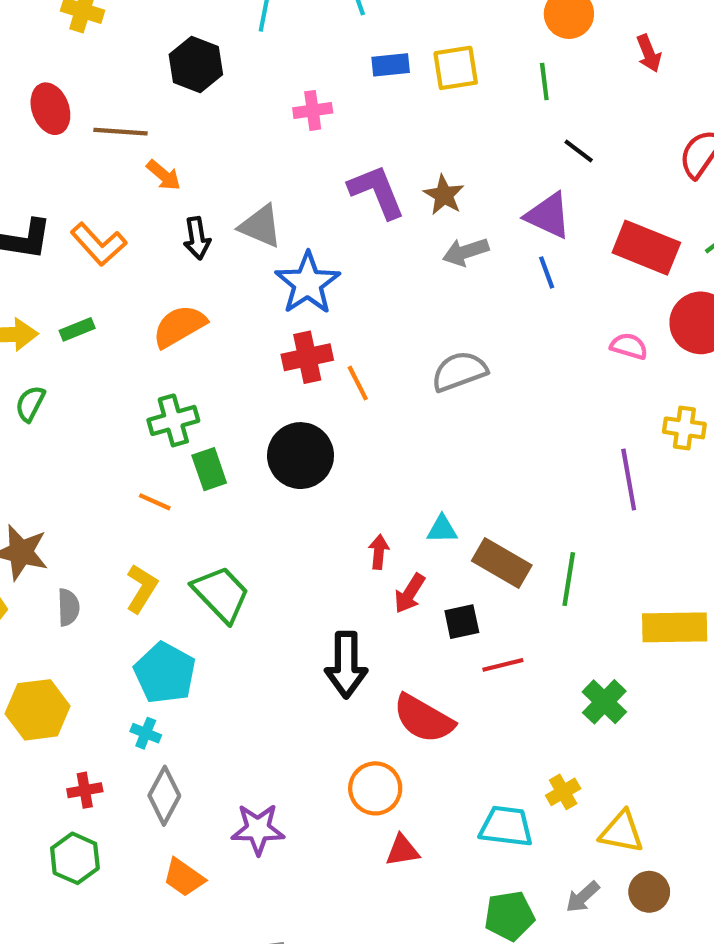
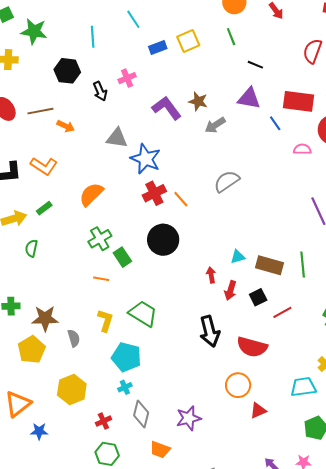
black arrow: (197, 238) -> (100, 91), moved
blue line: (547, 272) -> (275, 123), moved
cyan cross: (146, 733) -> (125, 387), turned -32

